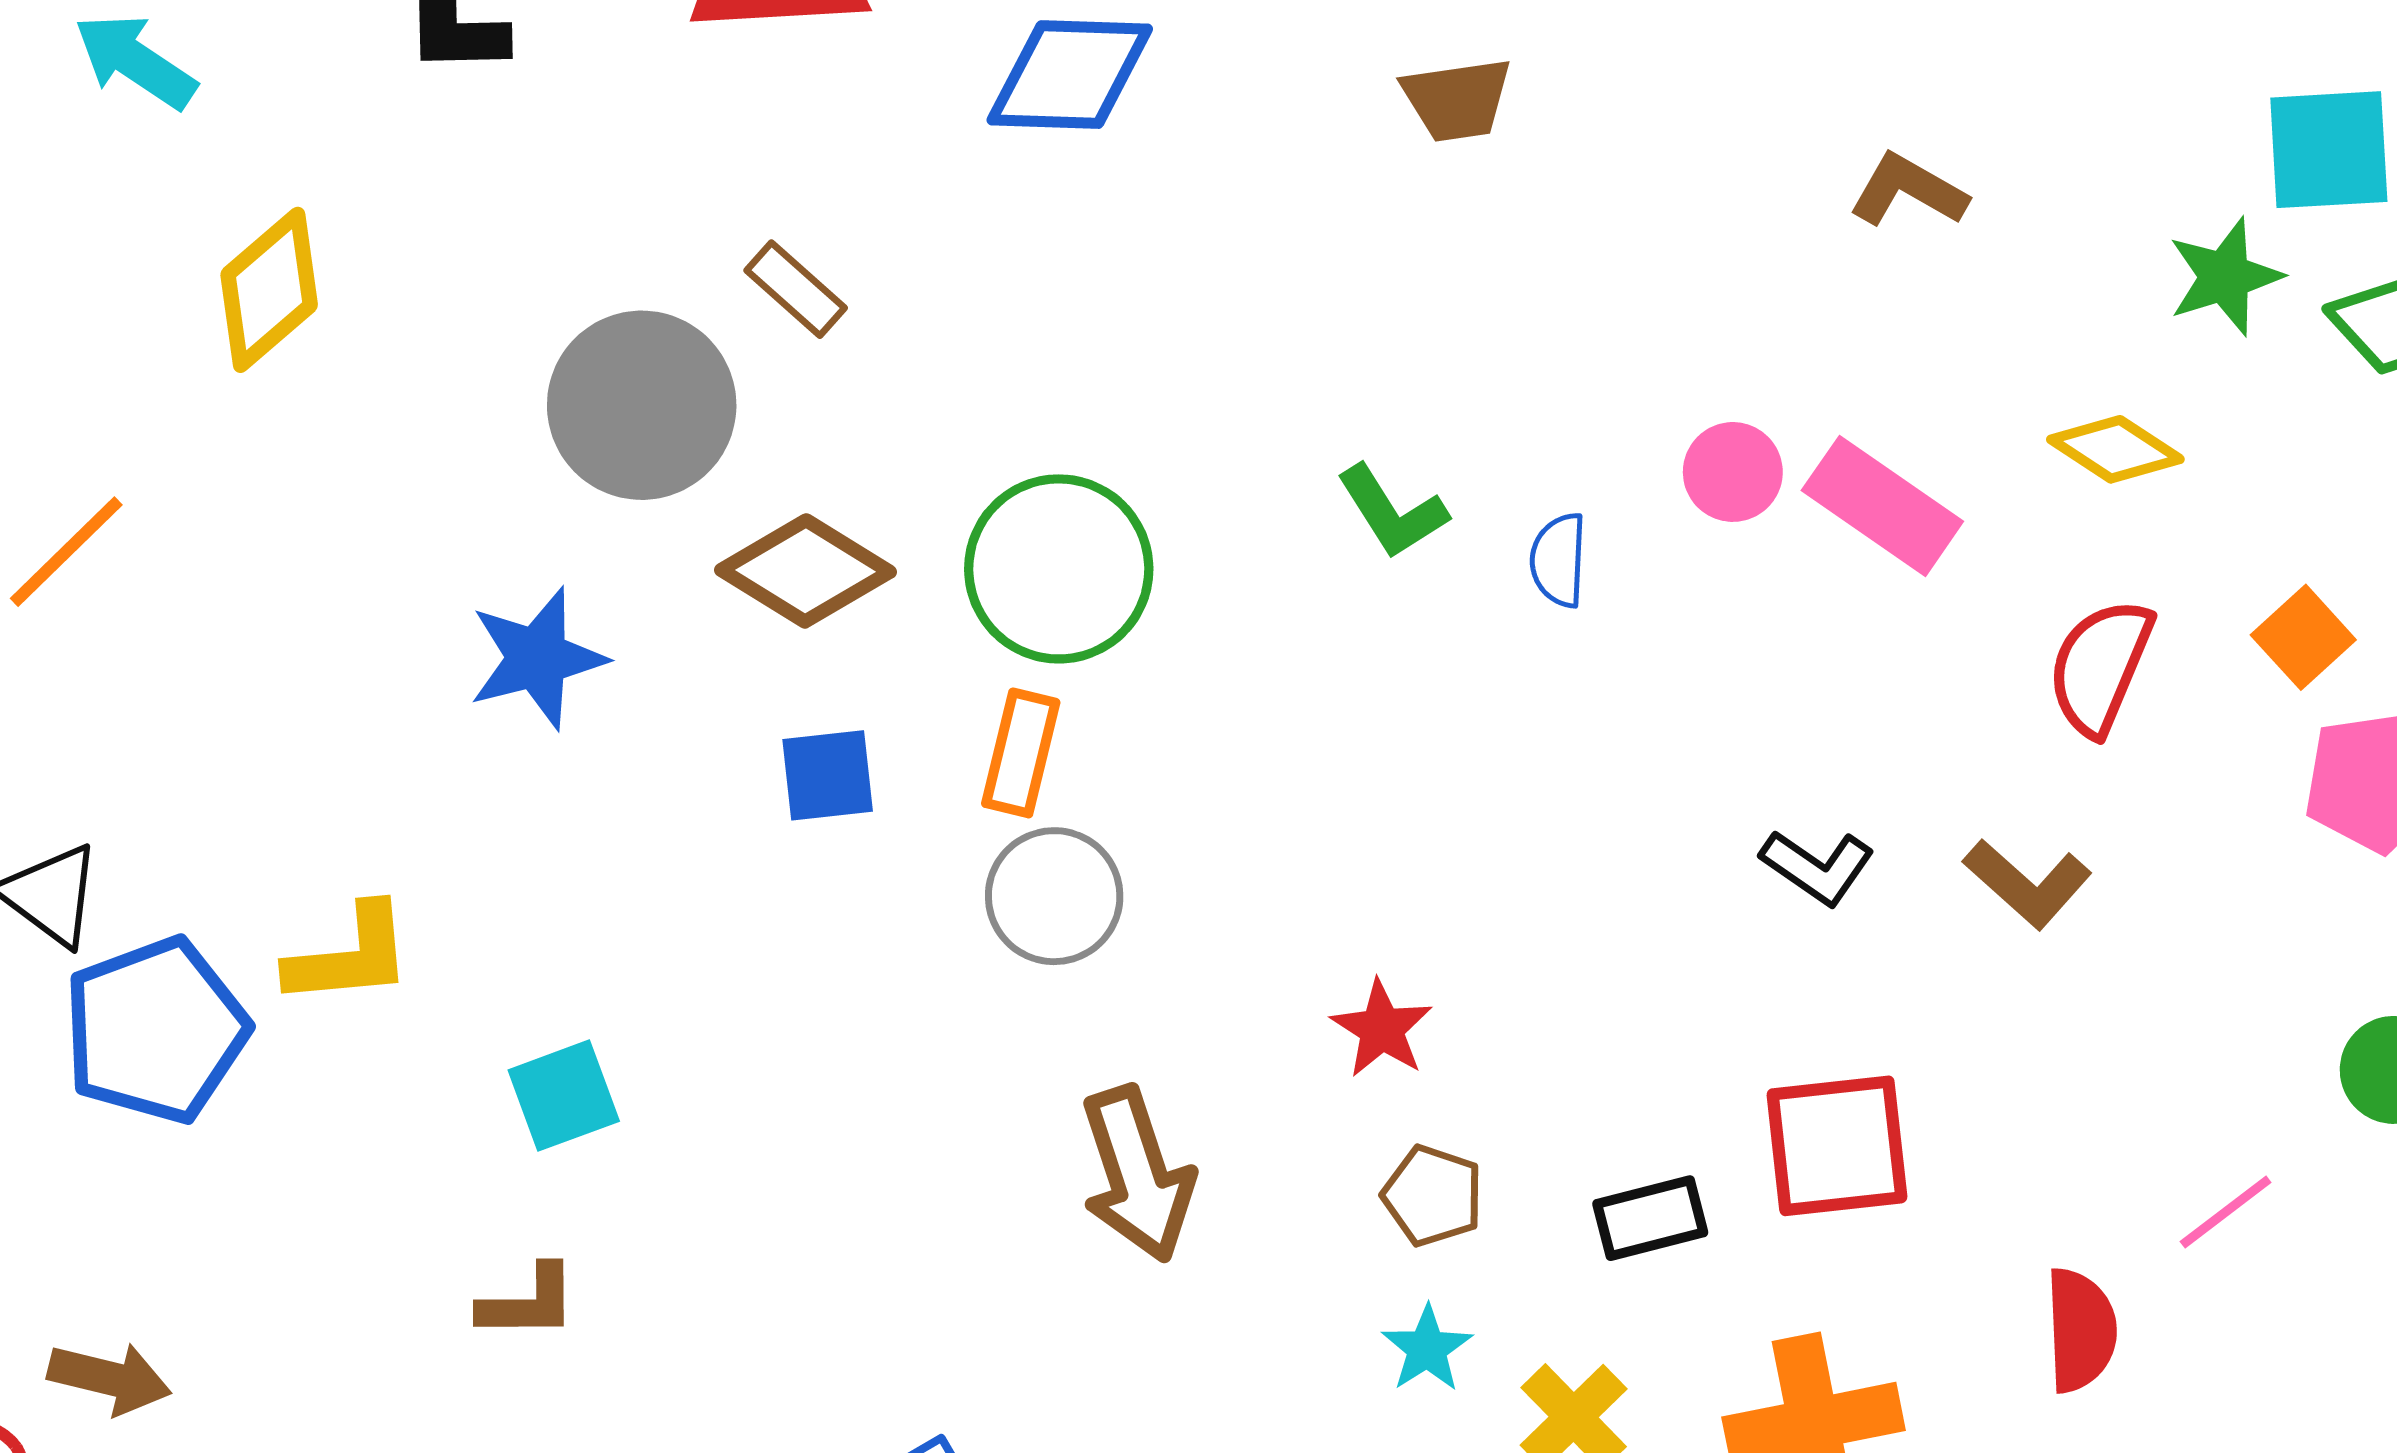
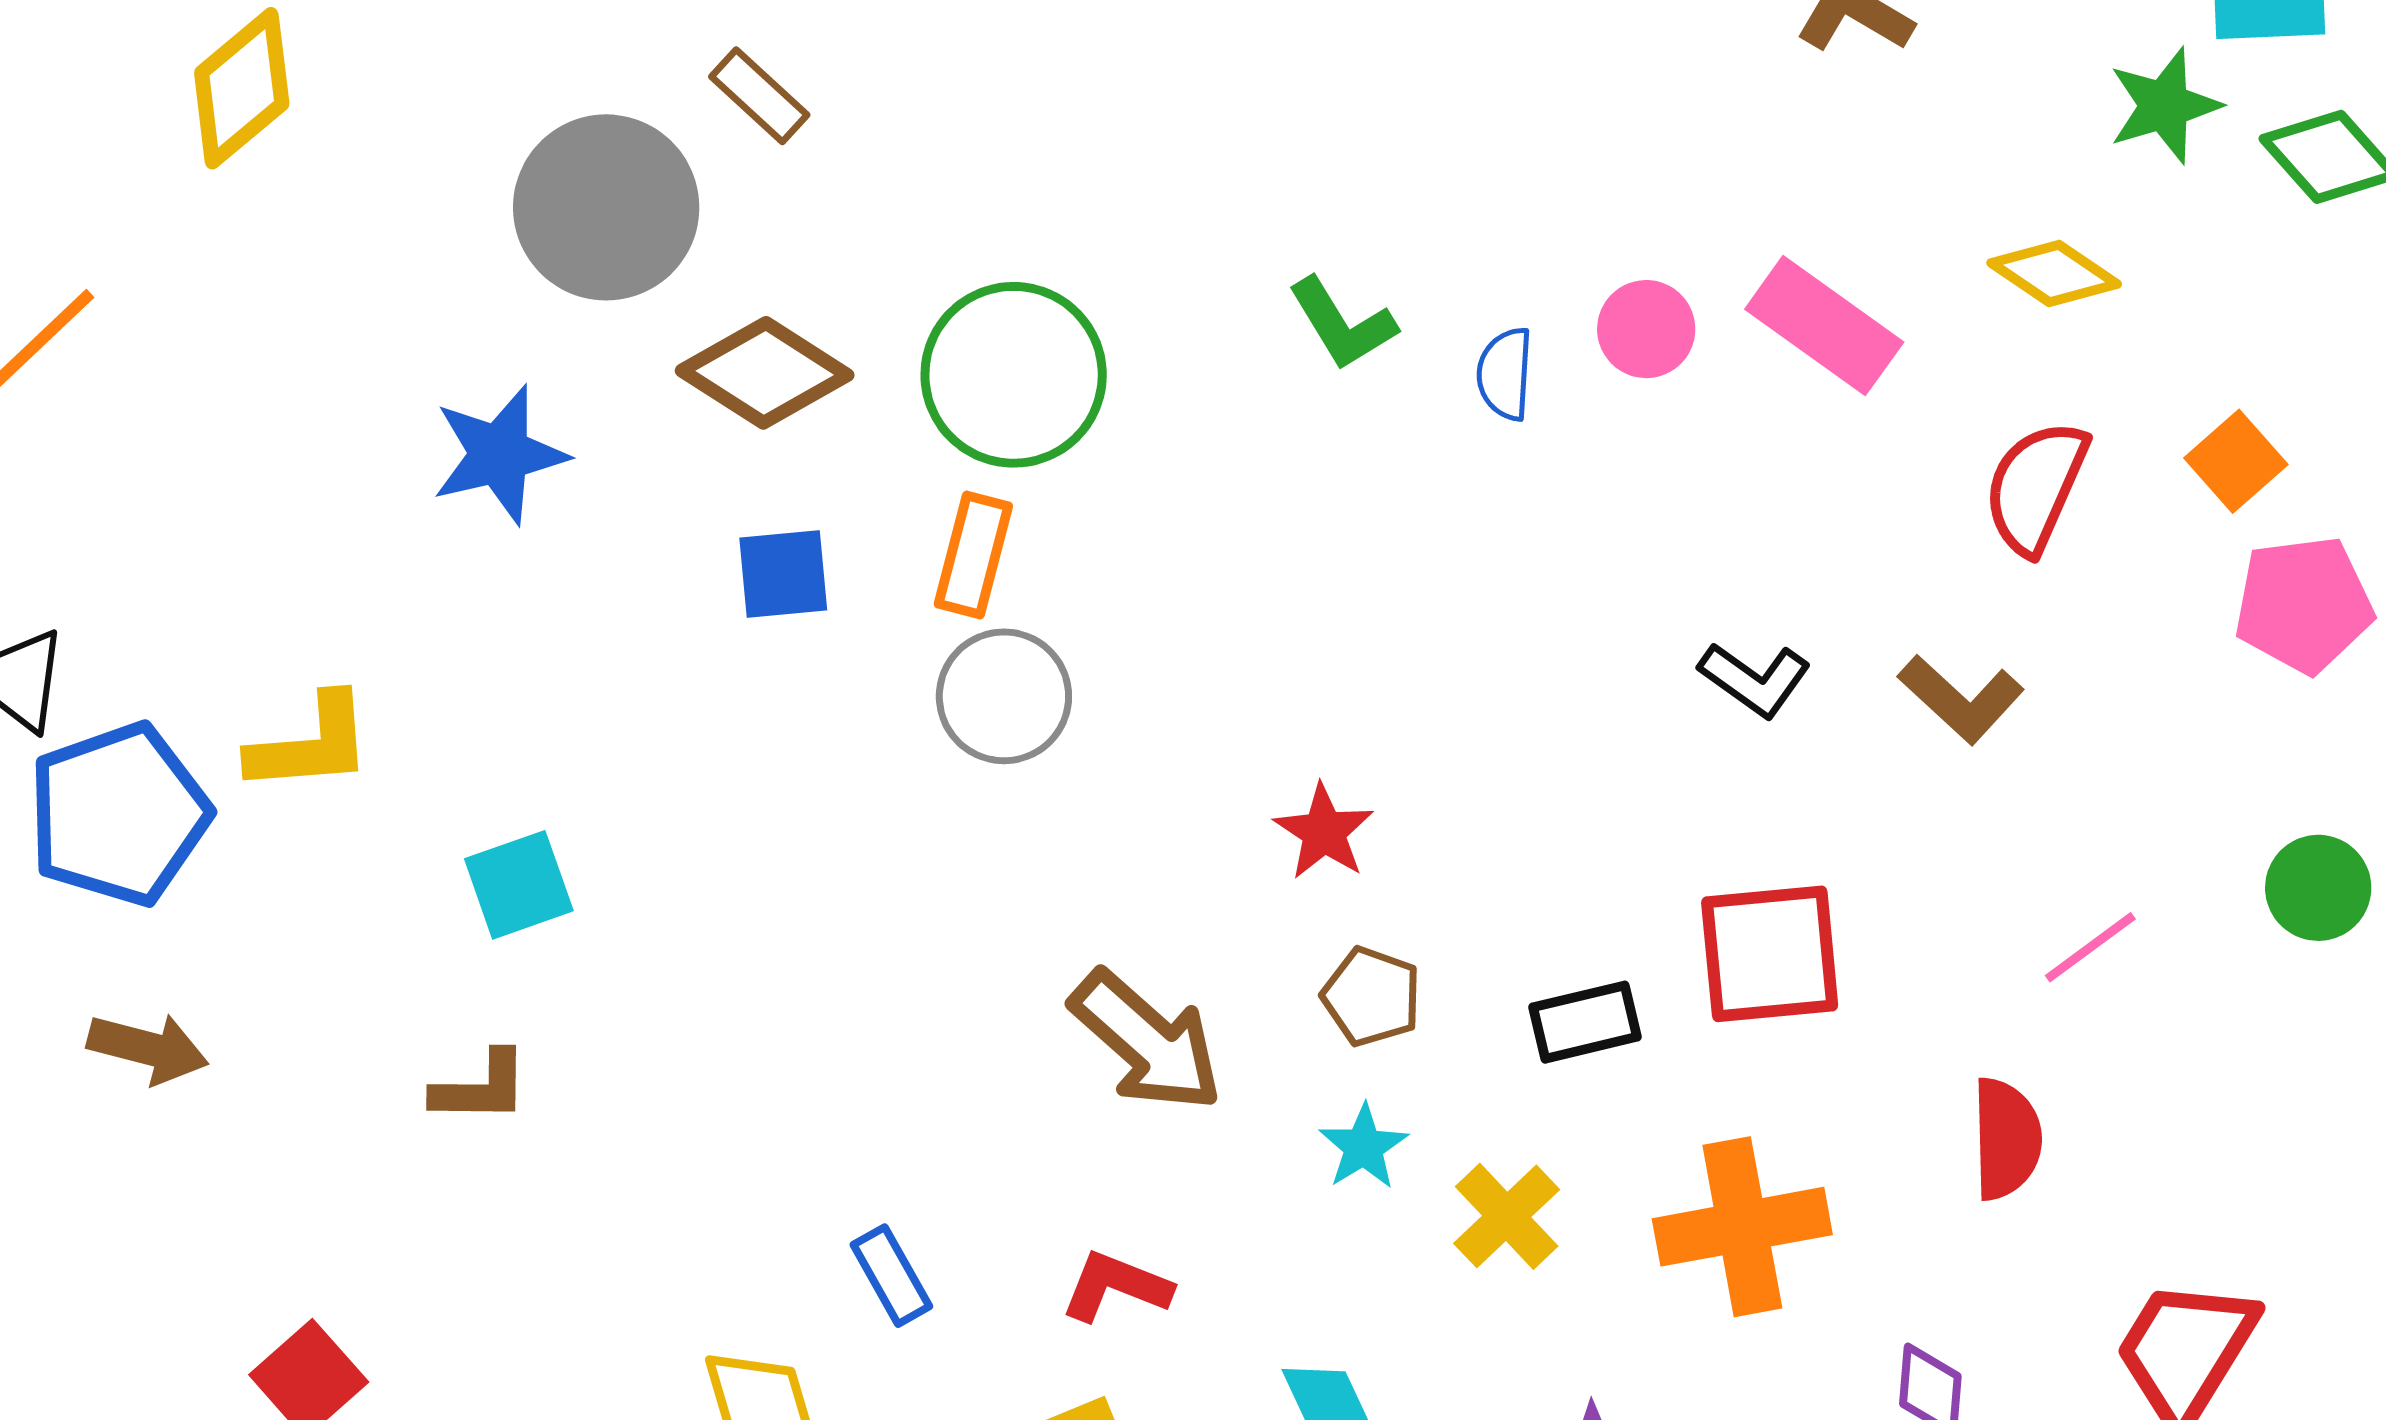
pink circle: (1733, 472) -> (1646, 329), moved
brown arrow: (1137, 1174) -> (1147, 1041), moved, turned -31
pink line: (2226, 1212) -> (2090, 947), moved
brown arrow: (110, 1378) -> (148, 1048), moved

